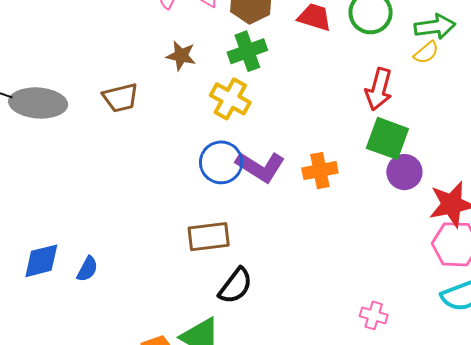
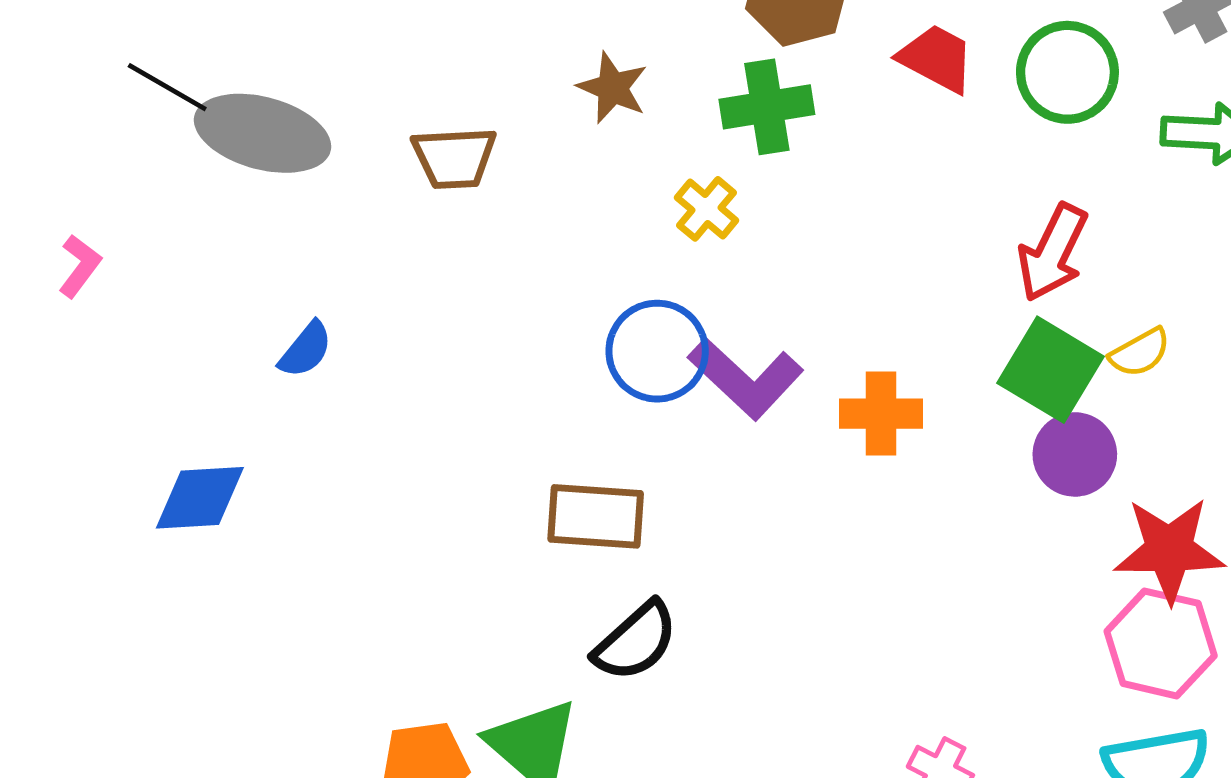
yellow semicircle: (426, 53) -> (1140, 352), moved
yellow cross: (230, 99) -> (706, 209), size x0.7
blue semicircle: (87, 269) -> (306, 350), moved

